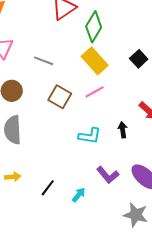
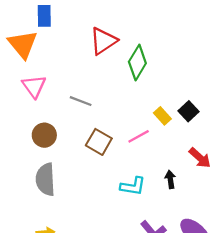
black square: (139, 59) -> (189, 111), moved
yellow rectangle: (95, 61) -> (162, 116), moved, size x0.6

